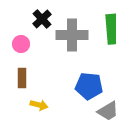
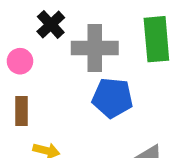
blue pentagon: (89, 86) -> (112, 98), moved

